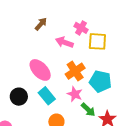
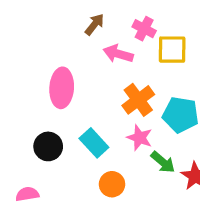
brown arrow: (41, 24) -> (94, 24), moved
pink ellipse: (40, 70) -> (62, 88), moved, turned 50

